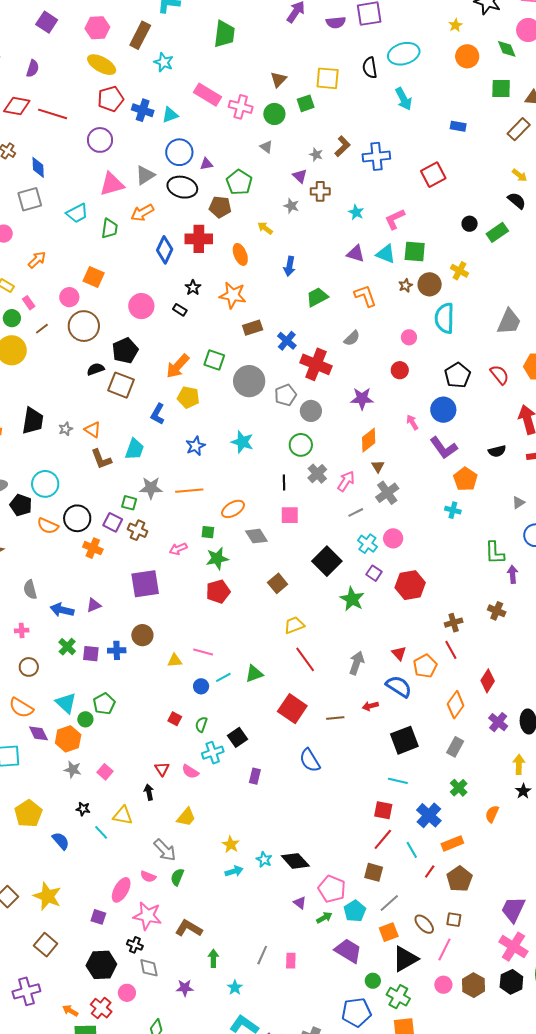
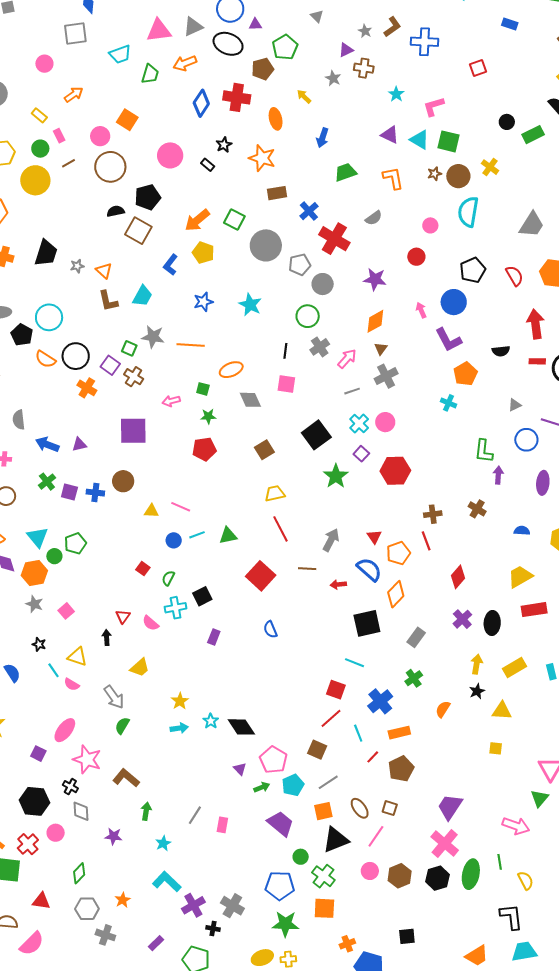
red square: (433, 175) -> (478, 68), size x0.7
purple triangle: (300, 176) -> (346, 50), turned 42
brown pentagon: (220, 207) -> (263, 69), turned -30
green star: (217, 558) -> (208, 416), size x0.7
orange diamond: (456, 705) -> (396, 594), moved
brown line: (335, 718) -> (307, 569), moved
blue semicircle: (310, 760) -> (270, 629), size x0.7
pink semicircle: (148, 877) -> (72, 684), moved

